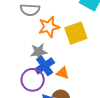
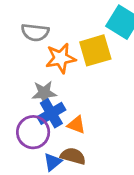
yellow square: (76, 33) -> (95, 50), moved

